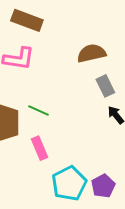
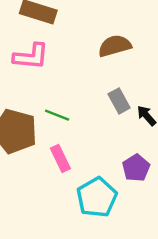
gray rectangle: (105, 86) -> (119, 101), moved
purple pentagon: (103, 186) -> (136, 168), moved

